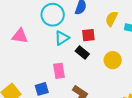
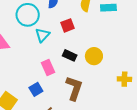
black rectangle: (82, 52) -> (70, 55), moved
yellow circle: (113, 60) -> (94, 56), moved

